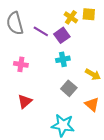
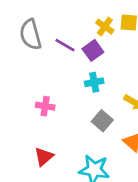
pink cross: (21, 64) -> (45, 106), moved
red triangle: (25, 101) -> (44, 157), moved

